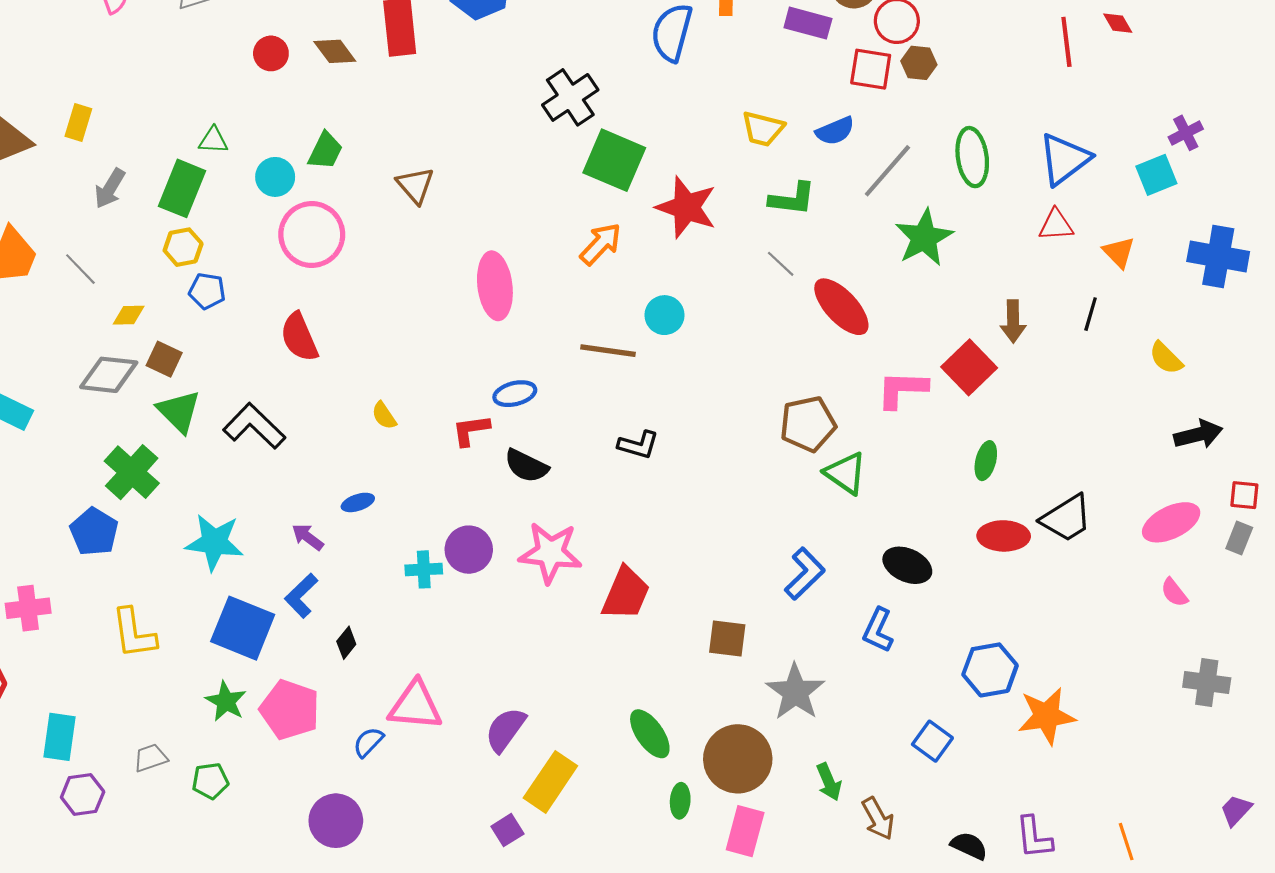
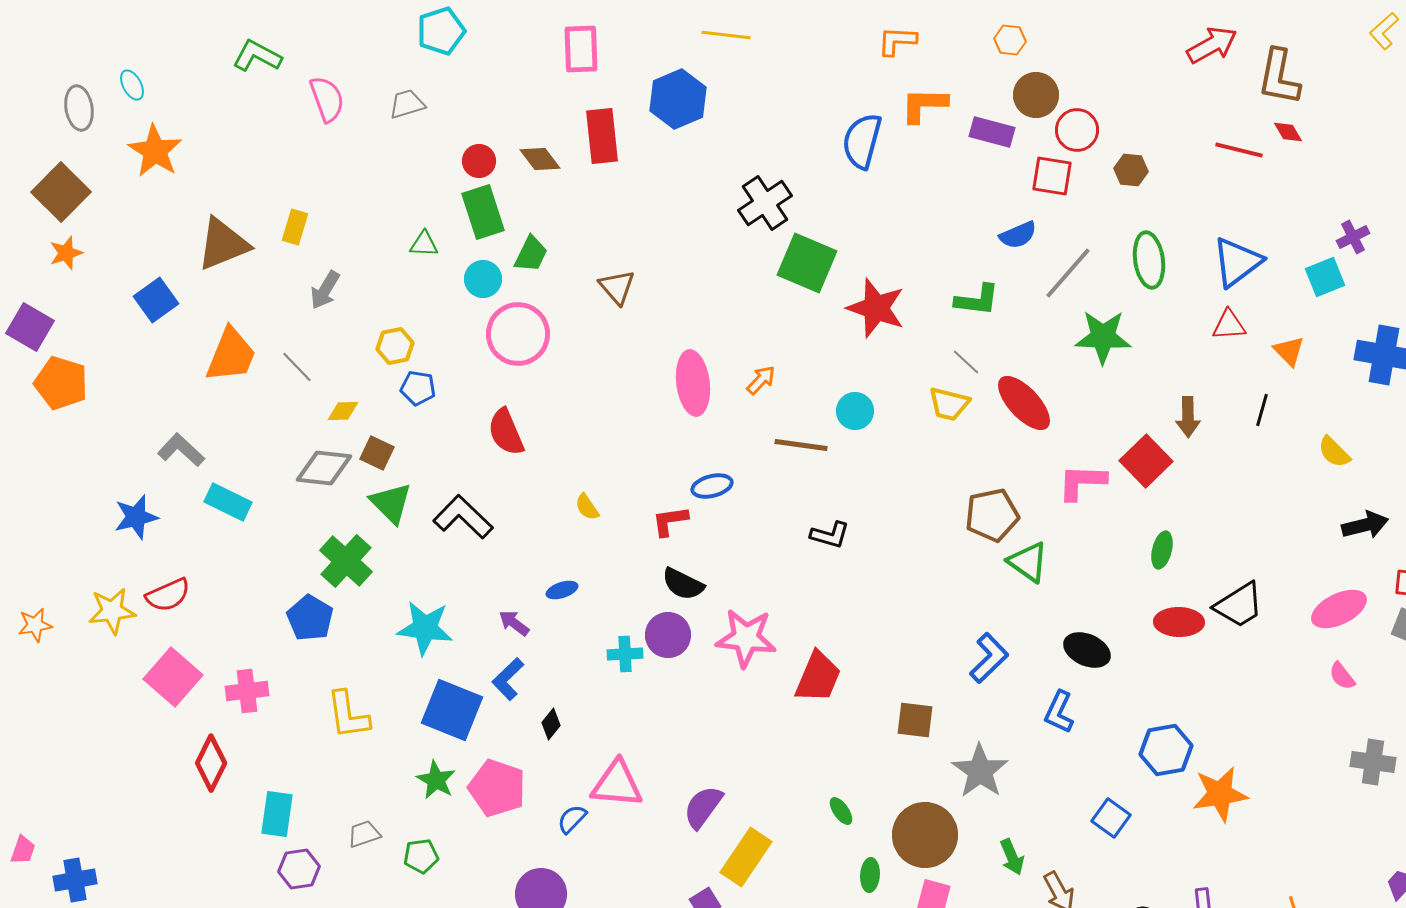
red line: (1066, 42) -> (1239, 150), turned -69
brown hexagon: (919, 63) -> (1131, 170), moved
yellow trapezoid: (763, 129) -> (949, 404), moved
green rectangle: (182, 188) -> (483, 212), moved, turned -40
green star: (924, 238) -> (1103, 337), turned 30
orange arrow: (601, 244) -> (761, 380), moved, size x0.7
black semicircle: (526, 466) -> (683, 584), moved
green ellipse: (650, 734) -> (841, 811), size x0.6

